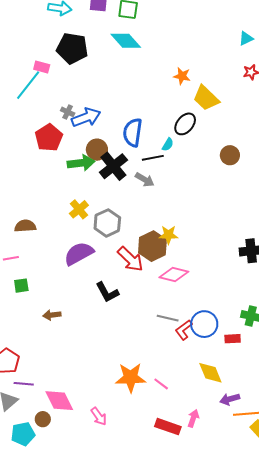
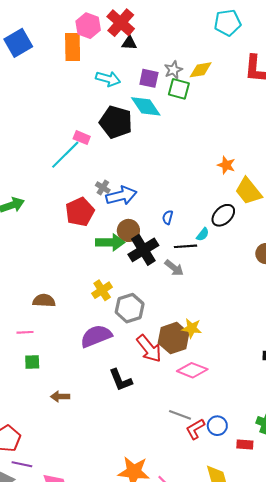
cyan diamond: (126, 41) -> (146, 106), moved
blue semicircle: (133, 132) -> (168, 217), size x0.5
blue circle: (204, 324) -> (217, 426), size x0.7

